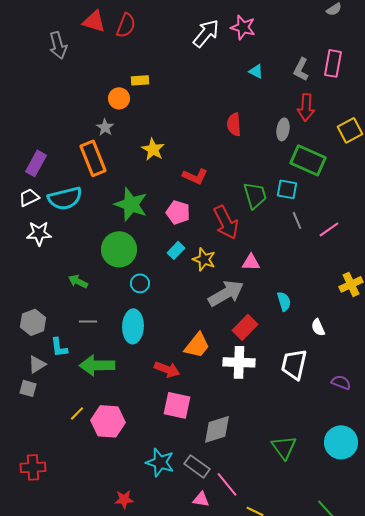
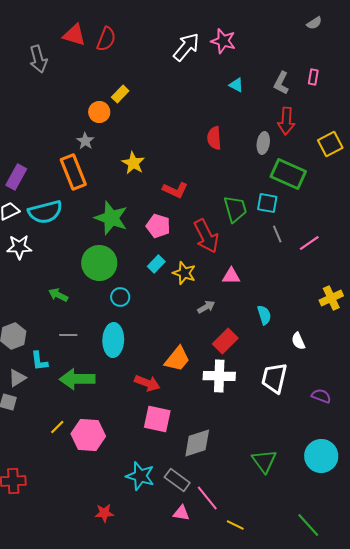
pink rectangle: (333, 63) -> (313, 77), size x0.6
yellow rectangle: (140, 80) -> (120, 94), turned -42
gray arrow: (226, 293) -> (206, 307), size x0.5

